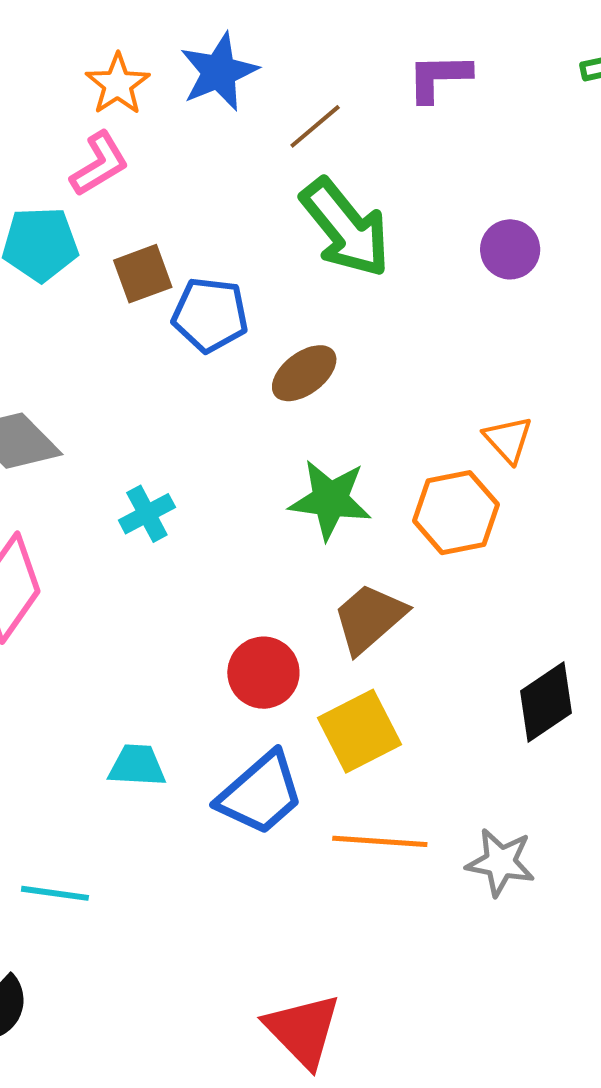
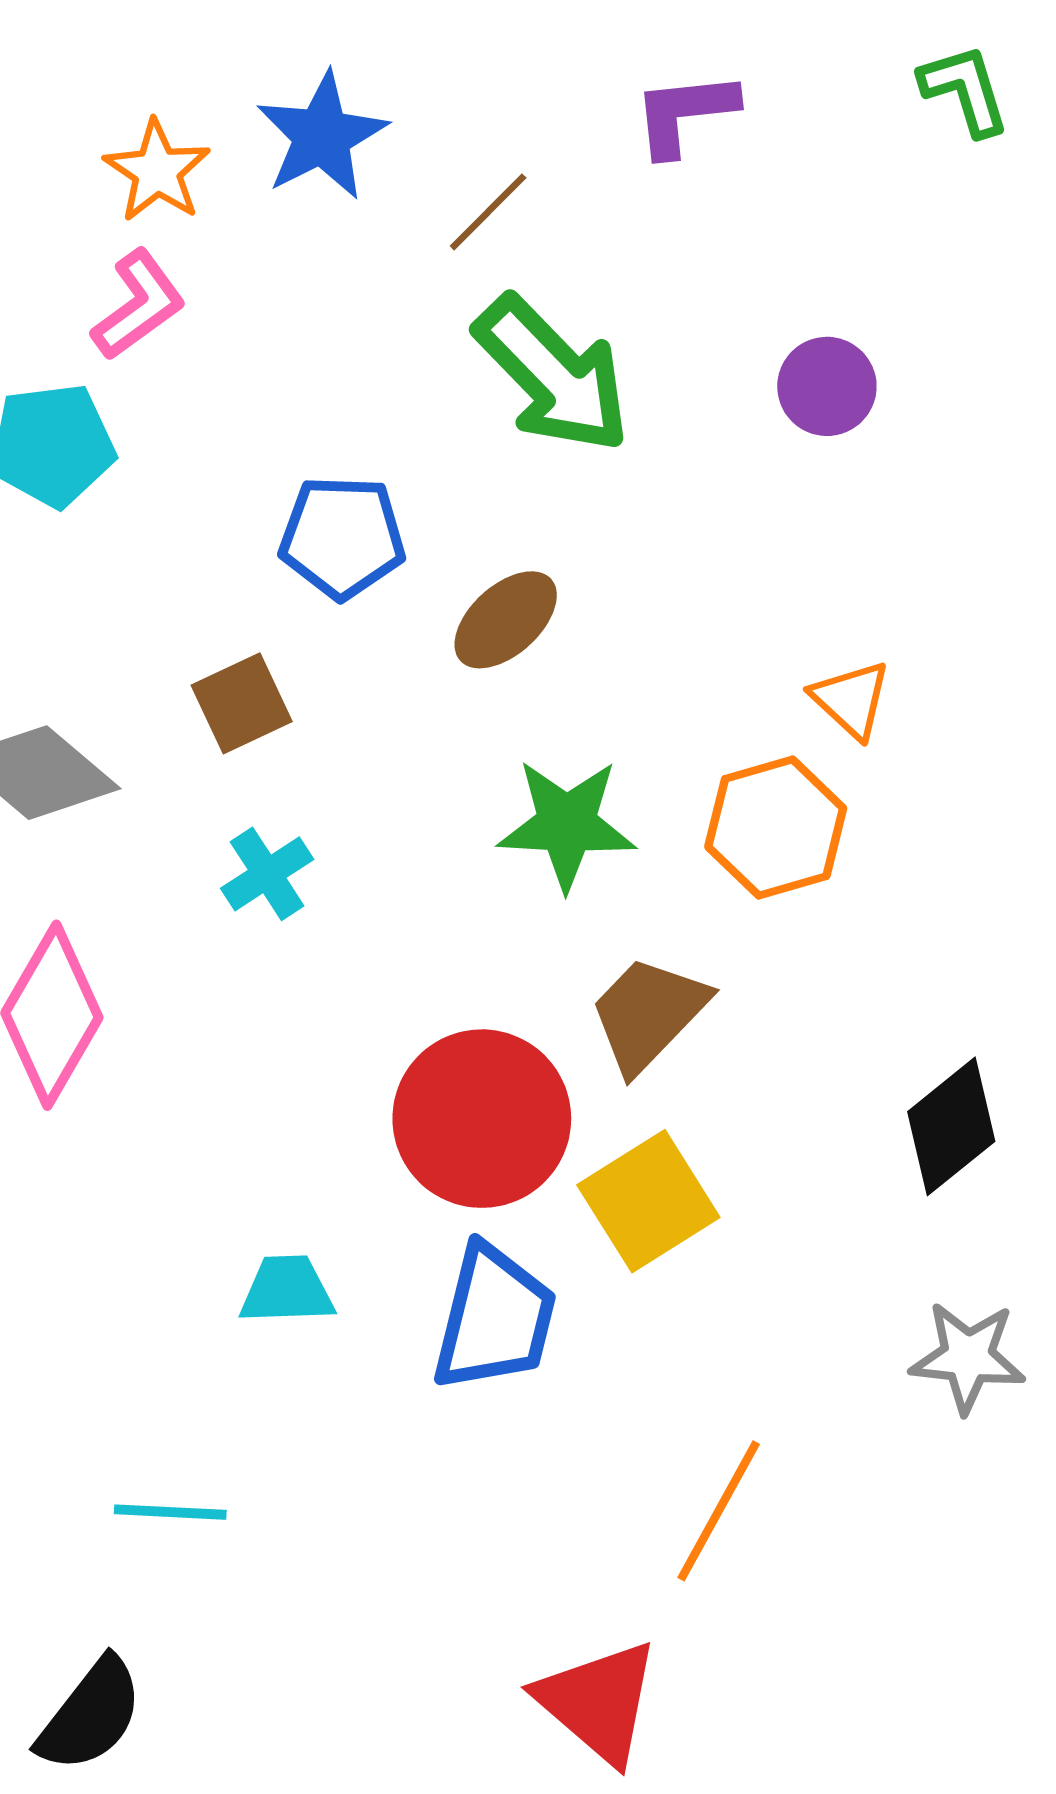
brown square: (143, 274) -> (242, 703), moved
red circle: (263, 673) -> (482, 1119), size x1.5
blue trapezoid: (261, 794) -> (494, 1318), turned -30
orange line: (380, 841) -> (719, 1511), moved, turned -60
gray star: (500, 862) -> (968, 1357), moved

